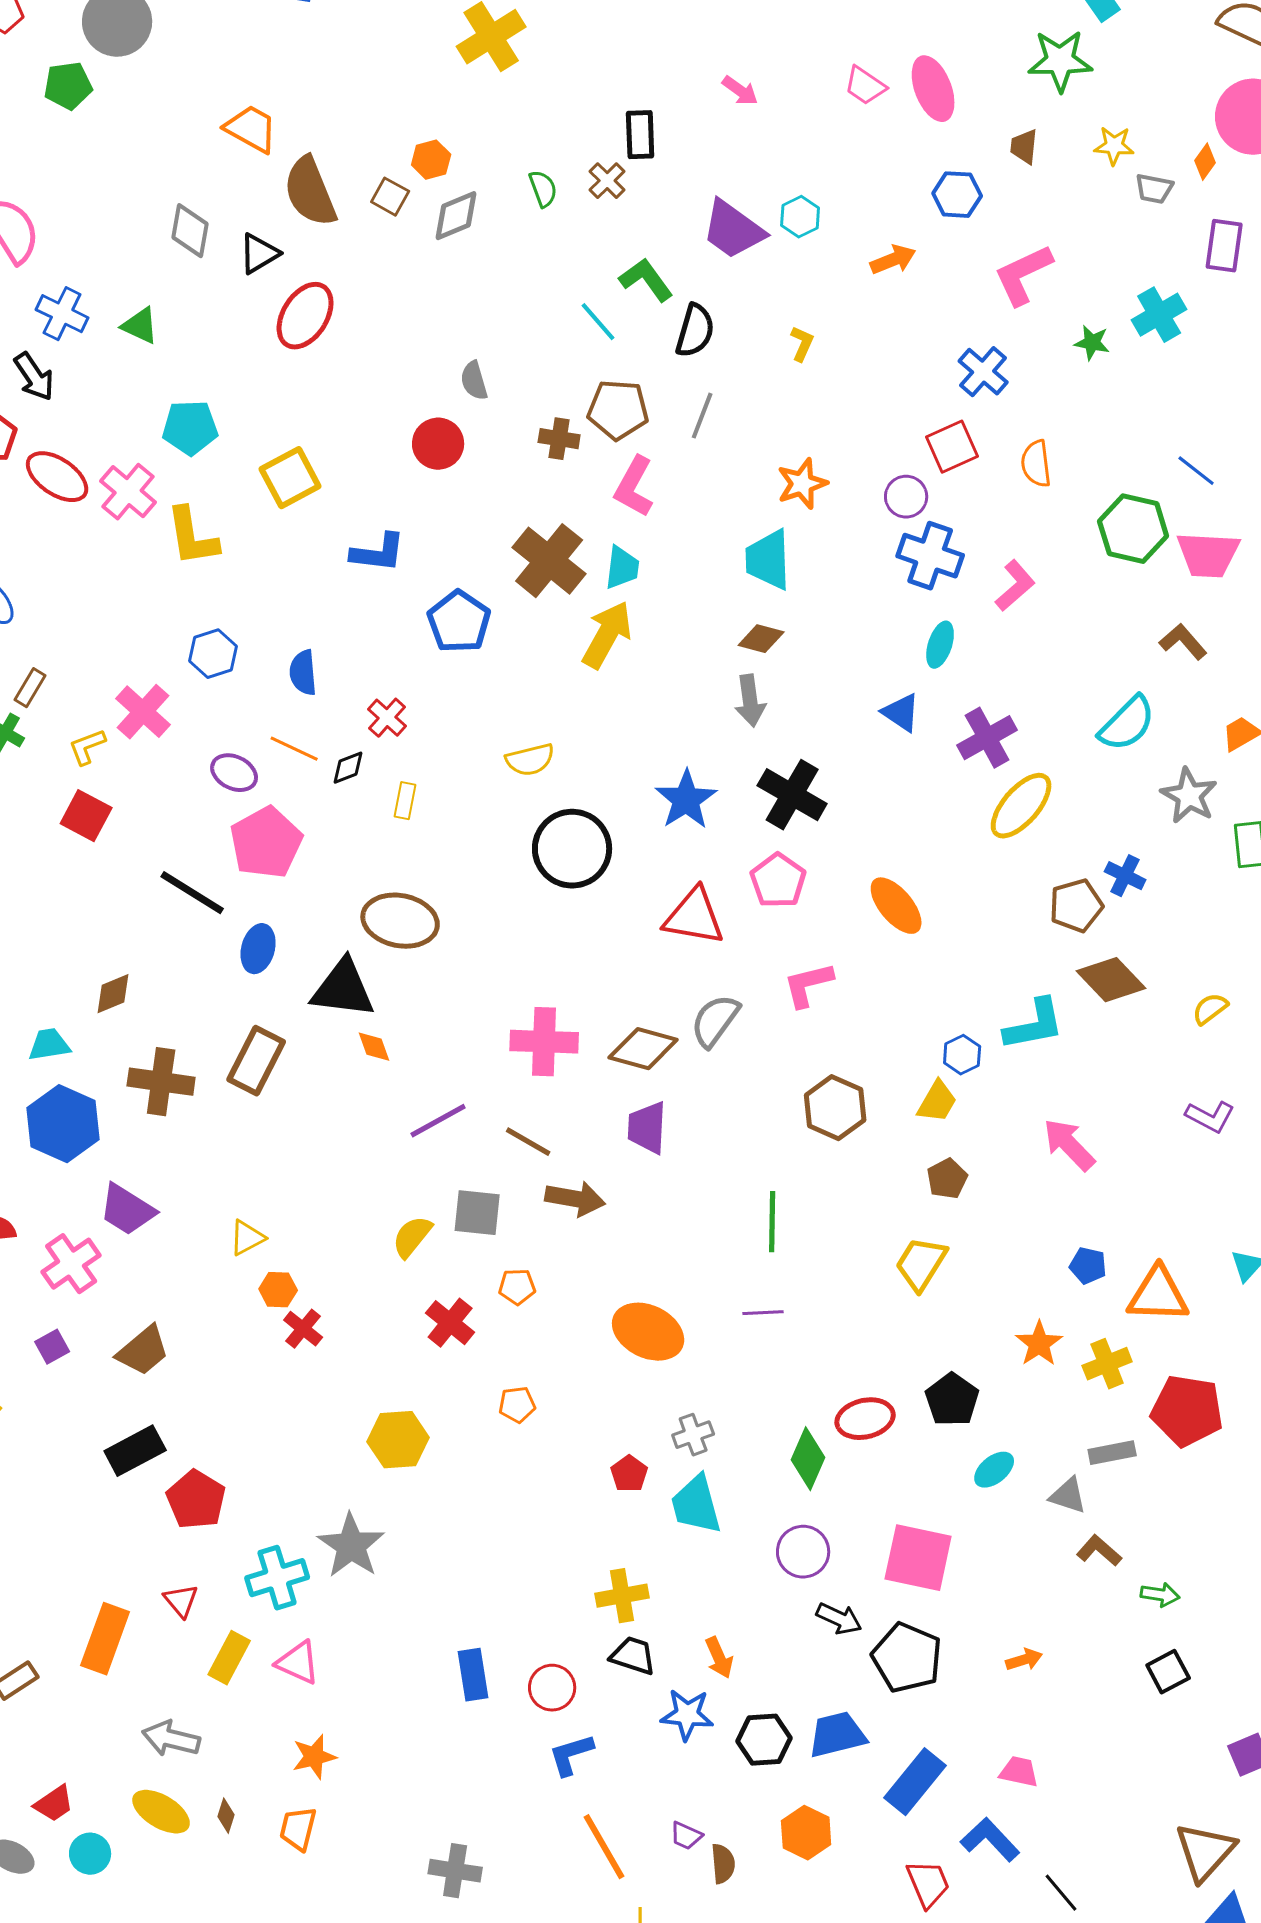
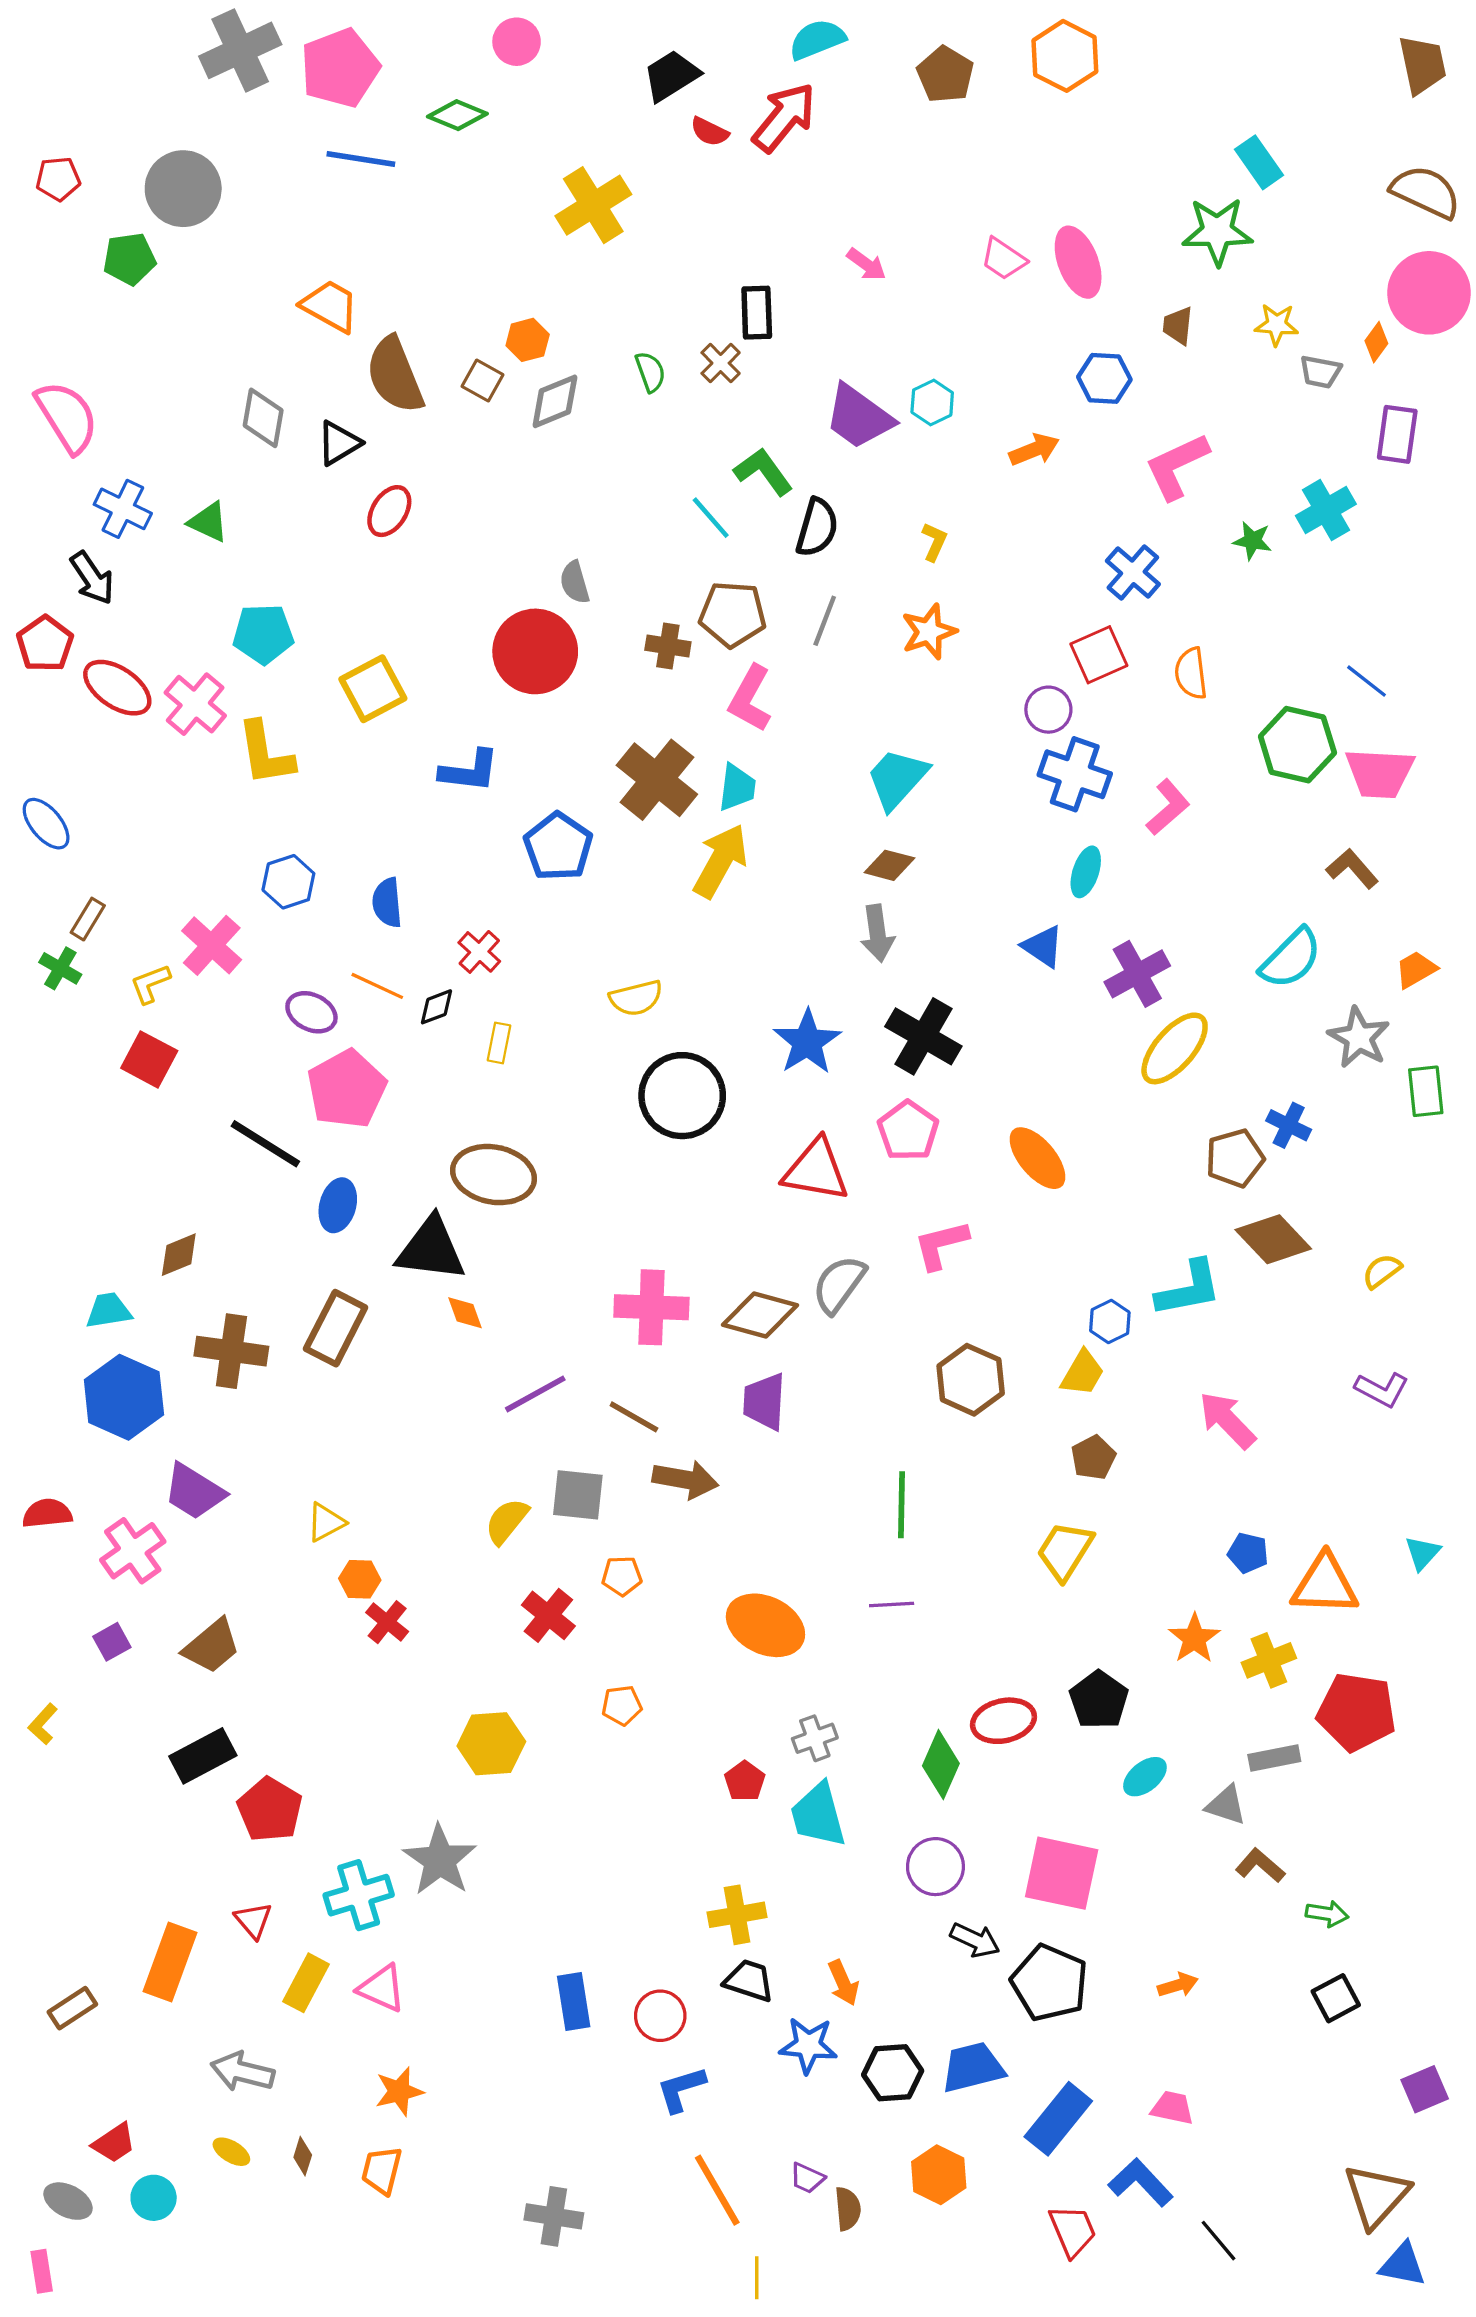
red ellipse: (305, 316) -> (389, 511), size x0.7
red circle: (438, 444) -> (535, 651), size x1.5
orange star: (802, 484) -> (929, 632), moved
cyan trapezoid: (768, 560) -> (897, 779), turned 44
yellow ellipse: (161, 1812) -> (231, 2152), size x0.6

